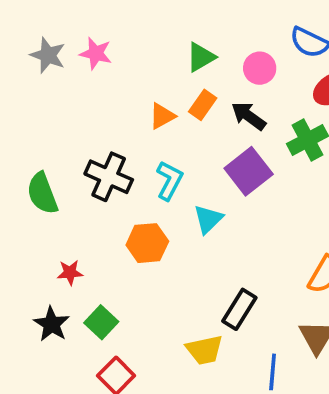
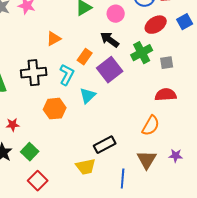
orange rectangle: (203, 105) -> (85, 57), moved
orange triangle: (162, 116) -> (54, 39), moved
black cross: (109, 177) -> (34, 73), turned -30
black rectangle: (239, 309) -> (105, 145), turned 30

